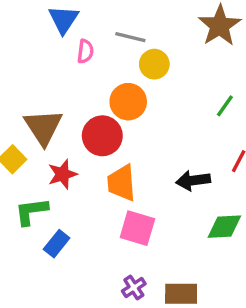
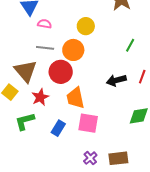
gray line: (130, 37) -> (45, 48), moved
pink semicircle: (85, 51) -> (45, 24), turned -80
black arrow: (193, 180) -> (116, 80), moved
blue rectangle: (57, 244) -> (58, 128), moved

